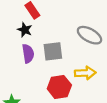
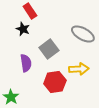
gray square: (53, 51) -> (49, 49), turned -30
purple semicircle: (28, 54) -> (26, 63), moved

